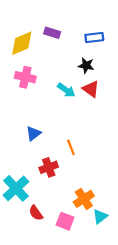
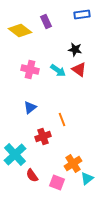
purple rectangle: (52, 33) -> (46, 22), turned 48
blue rectangle: (94, 37) -> (82, 14), moved
yellow diamond: (22, 43) -> (20, 30), turned 60
pink cross: (25, 77) -> (30, 70), moved

